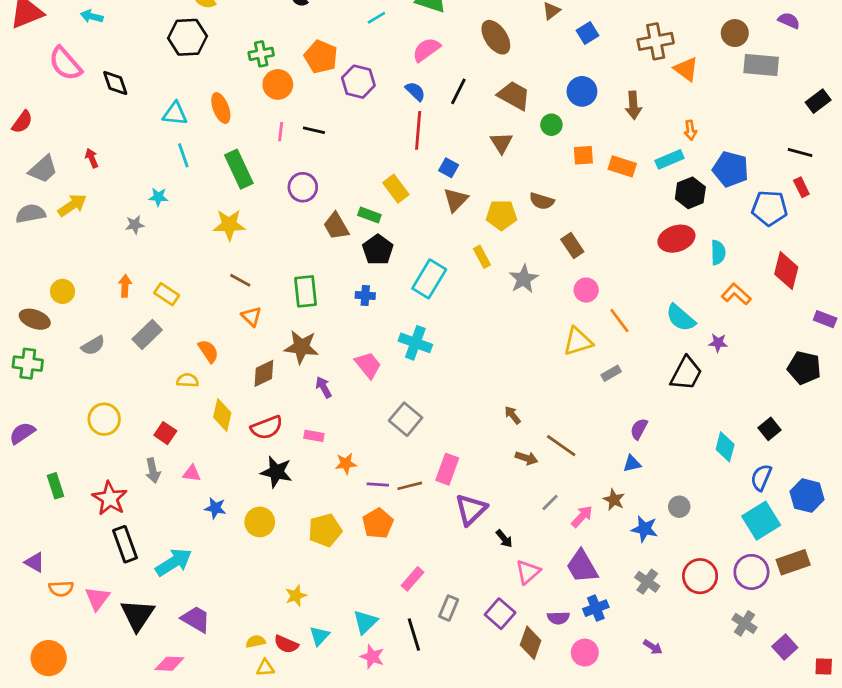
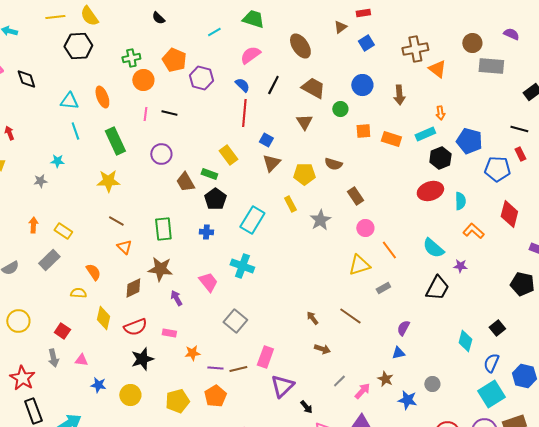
brown line: (561, 446) -> (350, 316), moved
black star: (276, 472) -> (142, 359), turned -30

